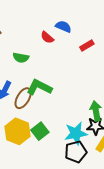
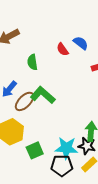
green semicircle: (21, 58) -> (32, 62), turned 56
green square: (40, 131) -> (35, 150), moved

